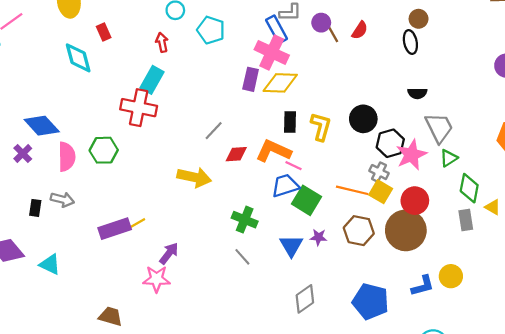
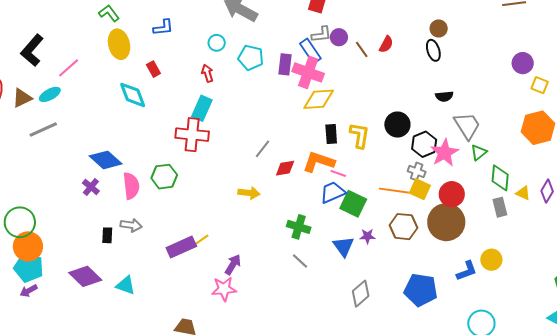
purple circle: (321, 23) -> (339, 37), moved
purple rectangle: (251, 79) -> (285, 64), moved
yellow arrow: (194, 177) -> (249, 193), size x0.7

